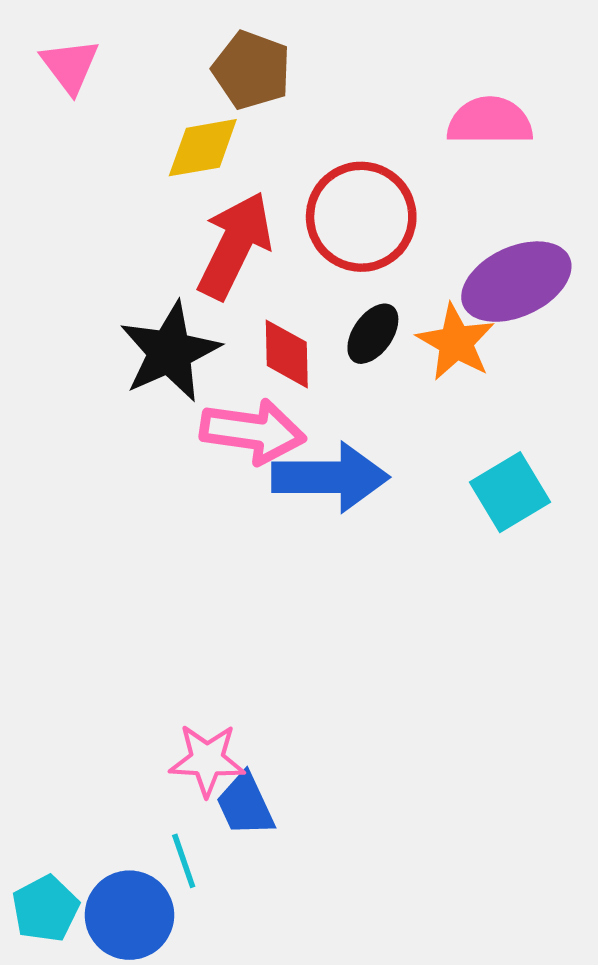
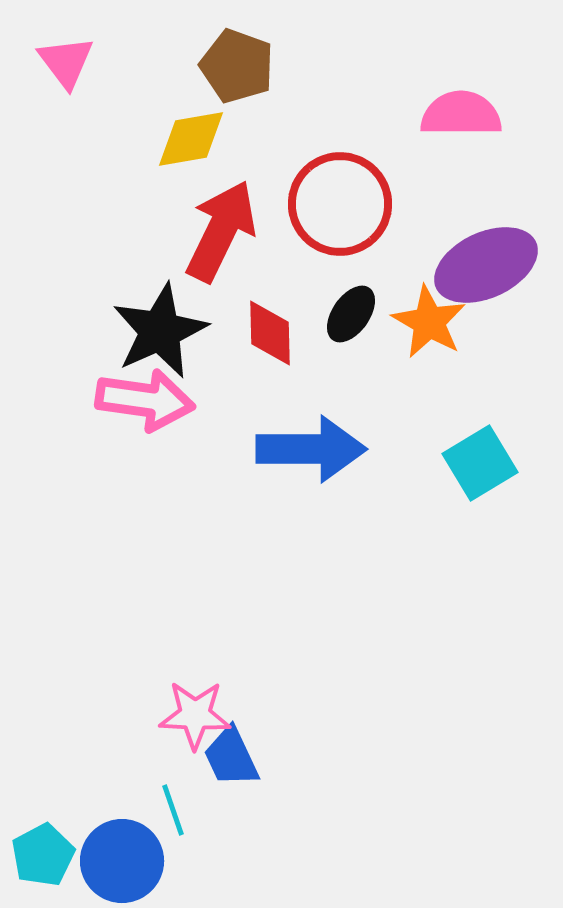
pink arrow: (253, 431) -> (145, 400), moved

